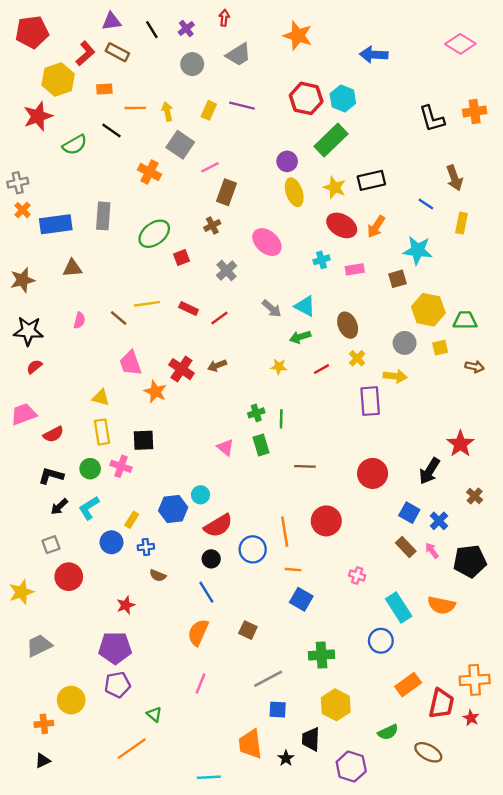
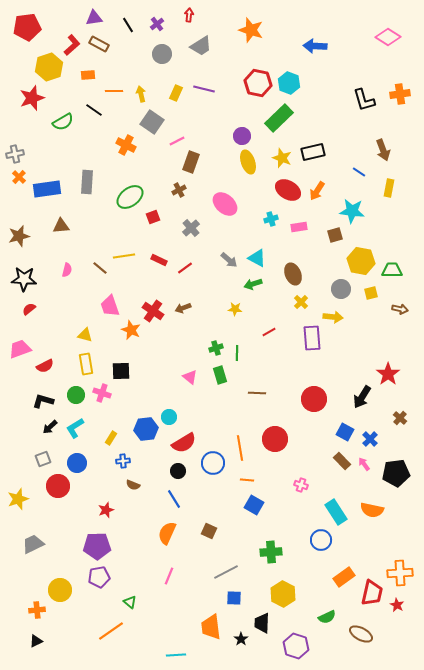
red line: (322, 369) -> (269, 332), moved
blue circle: (111, 542) -> (77, 463), moved

